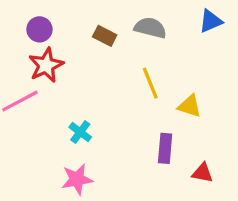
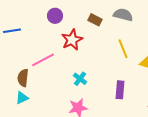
red star: (46, 65) -> (72, 40), moved
purple rectangle: (165, 148) -> (120, 90), moved

